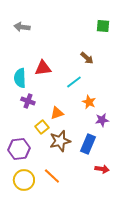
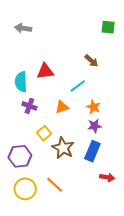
orange triangle: (57, 113) -> (62, 107), moved
purple star: (102, 120) -> (95, 126), moved
brown star: (60, 141) -> (63, 148), turned -30

